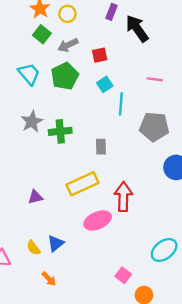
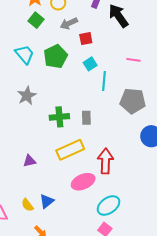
gray arrow: (68, 45) -> (69, 23), moved
green cross: (60, 131) -> (59, 117), moved
cyan ellipse: (164, 250) -> (109, 205), moved

